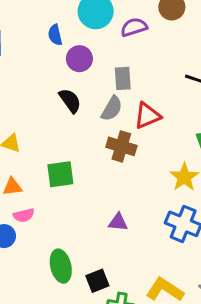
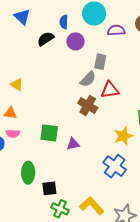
black semicircle: (70, 101) -> (46, 39), moved, turned -102
green square: (60, 174) -> (49, 133), moved
purple triangle: (118, 222) -> (73, 144), moved, turned -32

